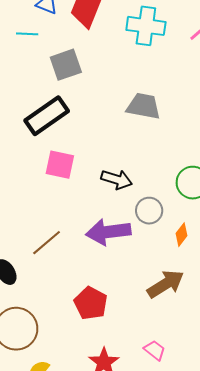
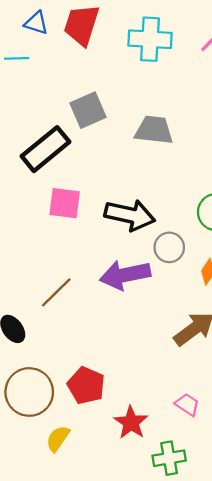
gray square: (66, 65) -> (88, 110), moved
black arrow: (117, 179) -> (130, 215), size x1.4
red pentagon: (91, 303) -> (86, 385), moved

